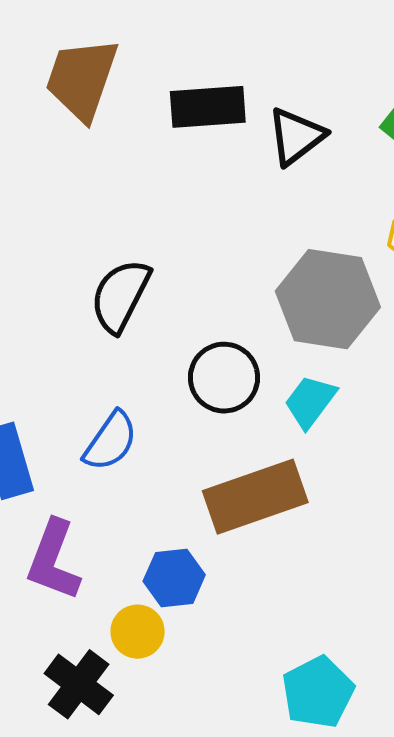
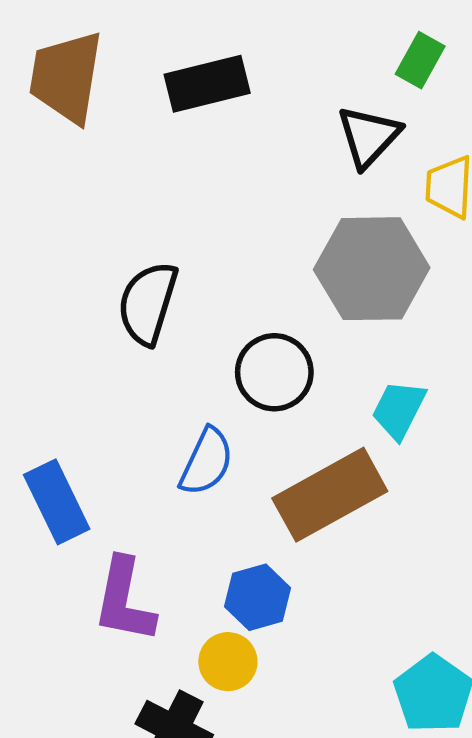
black triangle: (296, 136) -> (369, 136), moved
cyan trapezoid: (310, 402) -> (399, 410), moved
blue semicircle: (111, 441) -> (206, 462), moved

